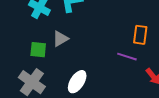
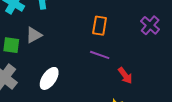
orange rectangle: (140, 35) -> (100, 26), moved

